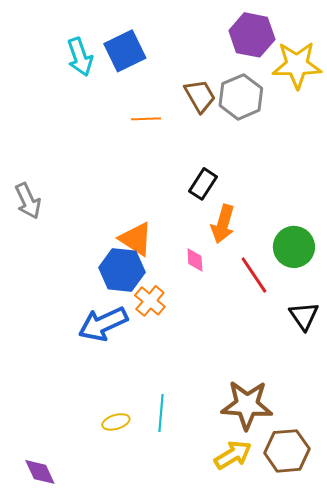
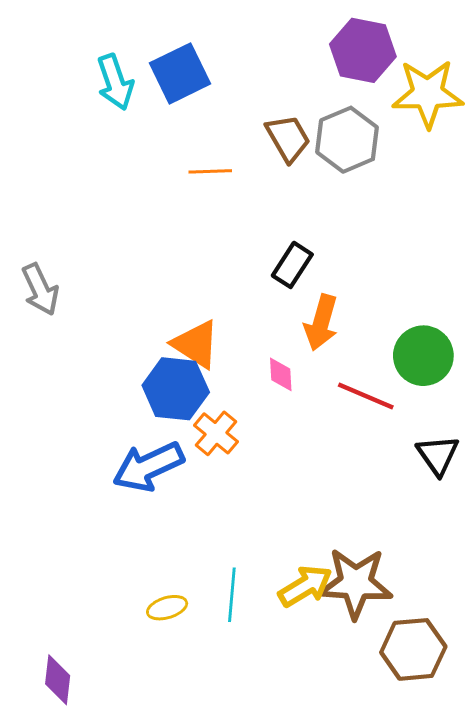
red line: (254, 275) -> (366, 396), turned -33
yellow arrow: (233, 455) -> (305, 586), moved
purple diamond: (40, 472) -> (58, 680), turned 32

